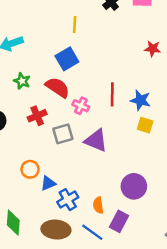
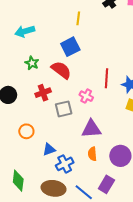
pink cross: (81, 106) -> (86, 96), moved
purple triangle: (96, 140) -> (91, 129), moved, turned -30
orange circle: (30, 169) -> (26, 131), moved
orange semicircle: (98, 205) -> (92, 154), moved

